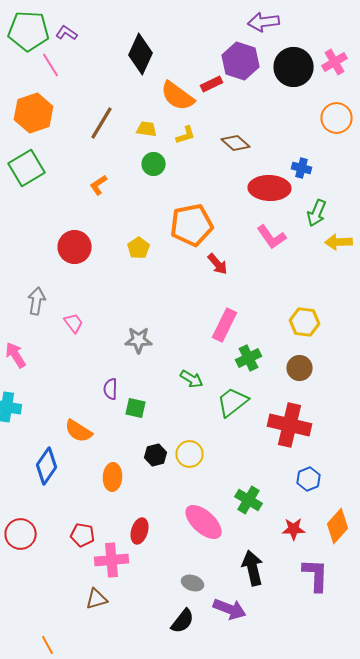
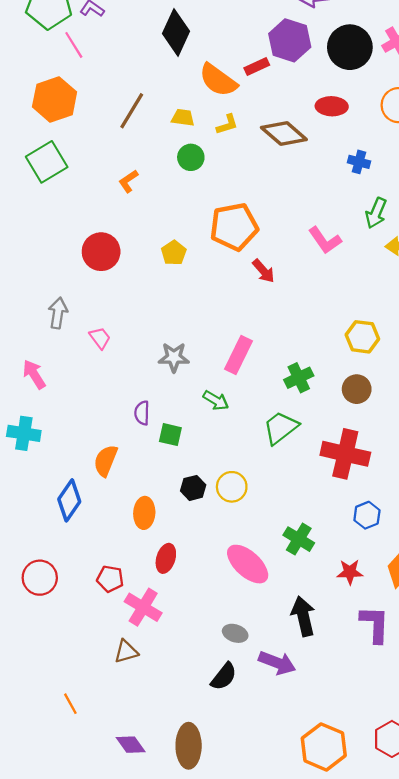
brown diamond: (236, 143) -> (284, 134), size x1.4
red ellipse: (270, 188) -> (332, 106), moved, size x0.7
pink rectangle: (225, 325) -> (239, 355), moved
green arrow: (192, 379) -> (216, 400), moved
orange semicircle: (79, 431) -> (106, 461), turned 80
red ellipse: (140, 531) -> (166, 558), moved
pink cross: (112, 560) -> (143, 607), turned 36

